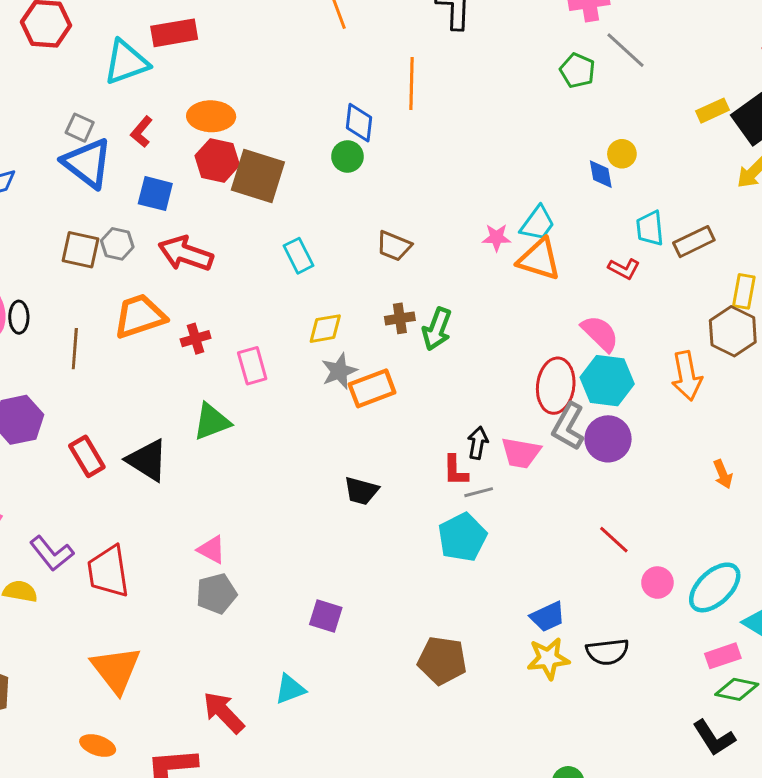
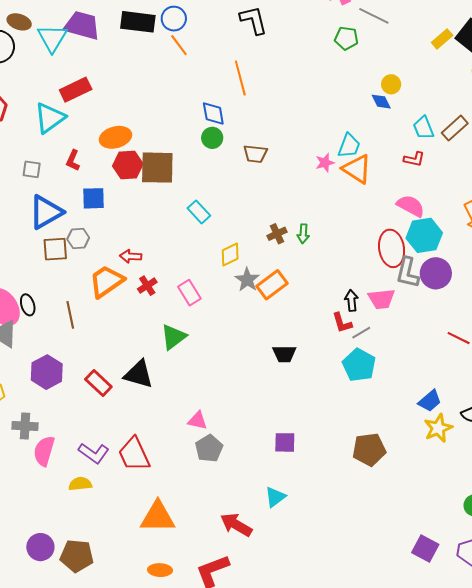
blue triangle: (87, 163) -> (46, 212), moved, turned -51
brown trapezoid: (394, 246) -> (255, 154), moved
red arrow: (186, 254) -> (131, 256), moved, size x0.6
orange triangle: (539, 259) -> (357, 169), turned 32
green arrow: (437, 329) -> (303, 234), size x0.7
orange triangle: (116, 670) -> (158, 517), turned -36

